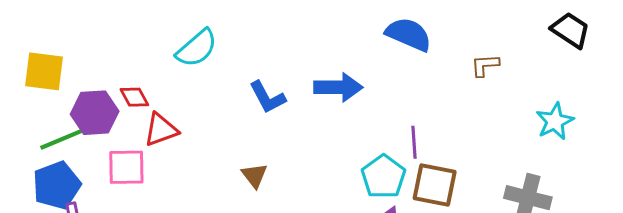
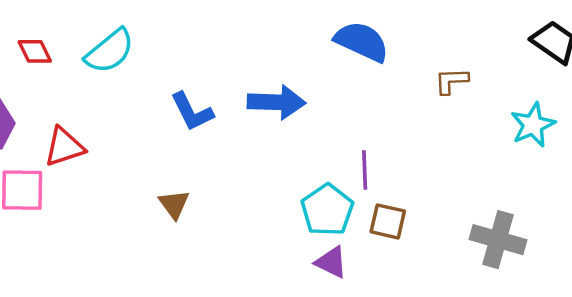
red diamond: (134, 97) -> (35, 51), moved
cyan star: (555, 121) -> (533, 125), moved
brown square: (435, 185) -> (388, 221), size x0.7

